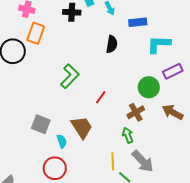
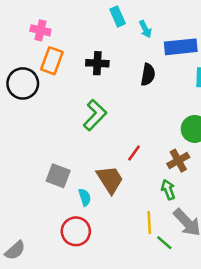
black cross: (72, 12) -> (97, 63), moved
blue rectangle: (138, 22) -> (181, 47), size x1.4
red line: (101, 97) -> (134, 153), moved

